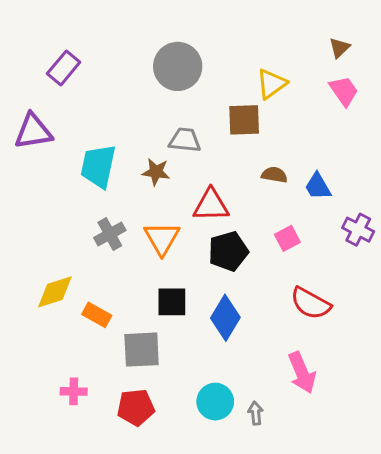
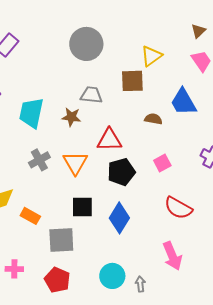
blue trapezoid: (318, 186) -> (183, 102), moved, size x1.4
red pentagon: (136, 407) -> (57, 280), turned 30

